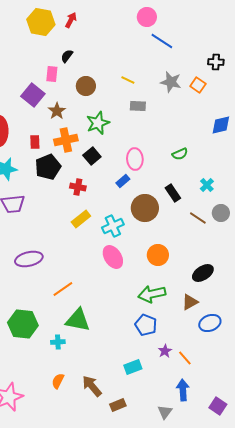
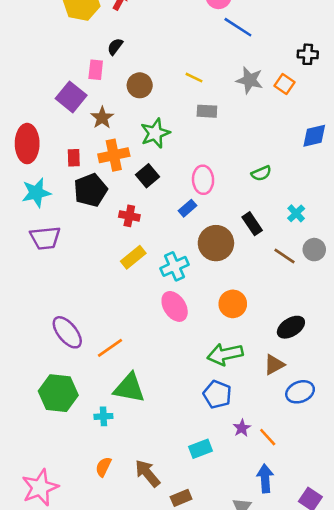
purple ellipse: (29, 259) -> (67, 332), moved, turned 64

